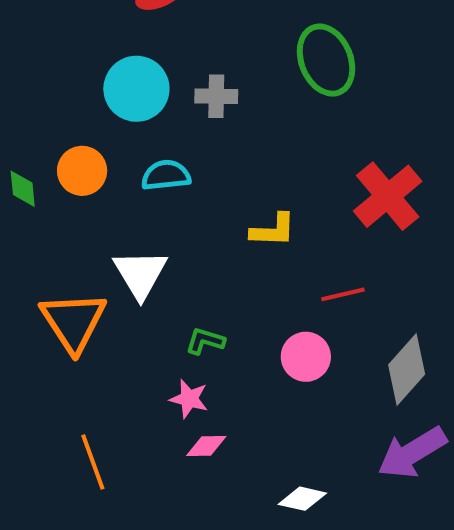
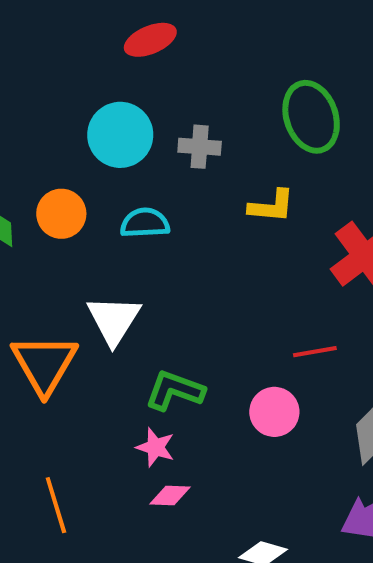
yellow L-shape: (273, 230) -> (271, 206), moved
green L-shape: (205, 341) -> (175, 391), size x1.5

